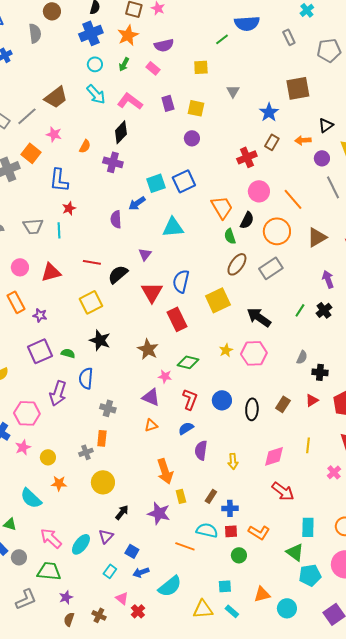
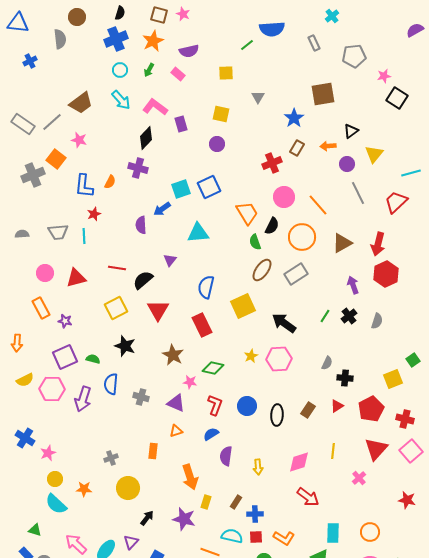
purple rectangle: (168, 103) -> (181, 124), moved
orange semicircle: (85, 146) -> (110, 182), moved
red triangle: (152, 292) -> (158, 310), moved
gray cross: (108, 408) -> (141, 397), moved
pink hexagon: (27, 413) -> (52, 389), moved
orange rectangle: (102, 438) -> (153, 451), moved
yellow circle: (48, 457) -> (55, 479), moved
yellow rectangle: (181, 496) -> (206, 502), turned 32

